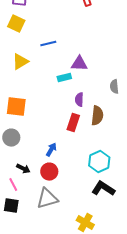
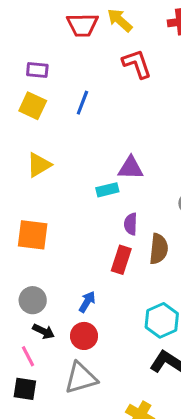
blue line: (48, 44) -> (82, 103), moved, turned -56
gray circle: (11, 138) -> (33, 300), moved

